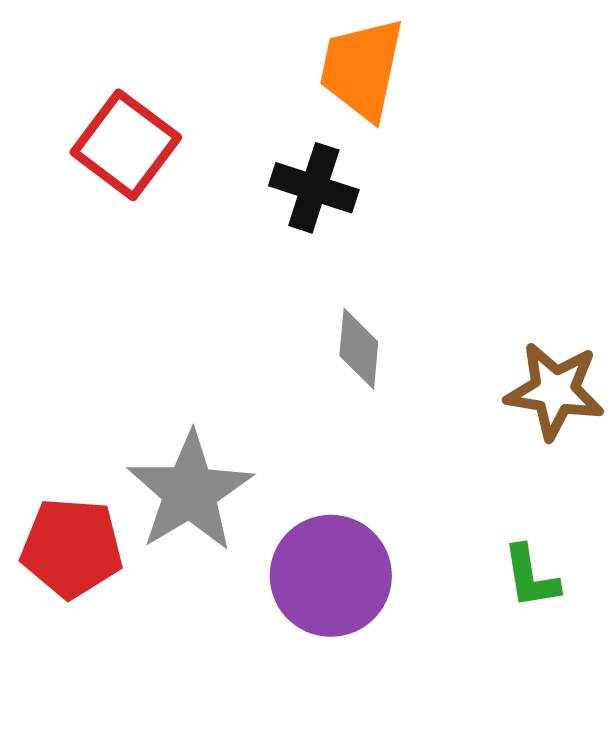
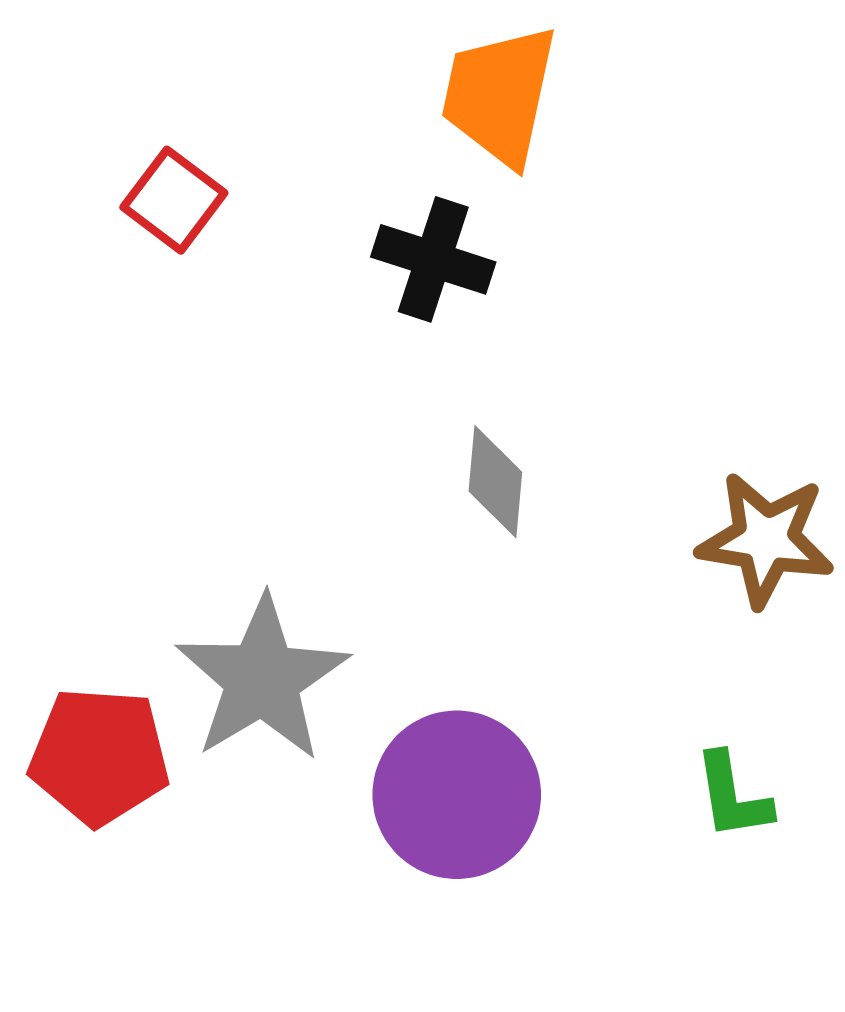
red square: (126, 145) -> (174, 200), size x0.7

